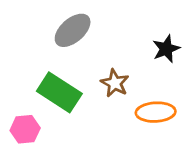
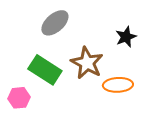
brown star: (115, 83) -> (87, 63), size x1.5

